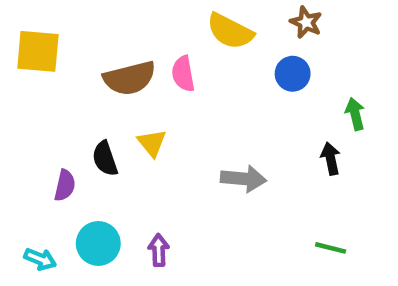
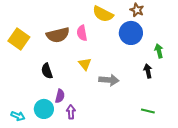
yellow square: (38, 51) -> (19, 39), moved, turned 30
blue circle: (293, 74) -> (131, 33), size x1.5
yellow triangle: (152, 143) -> (85, 64), moved
purple semicircle: (65, 185) -> (60, 96), moved

